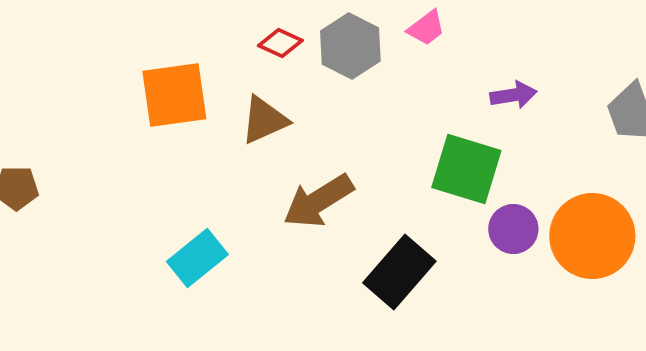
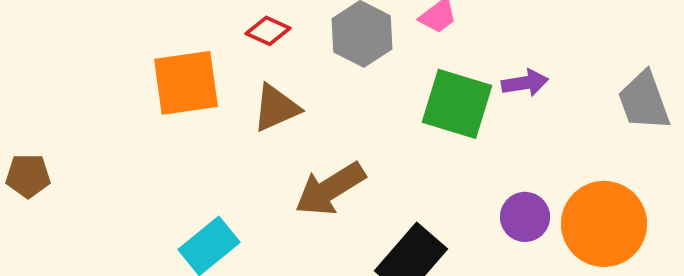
red diamond: (280, 43) -> (268, 31), moved
green square: (466, 169) -> (457, 104), moved

